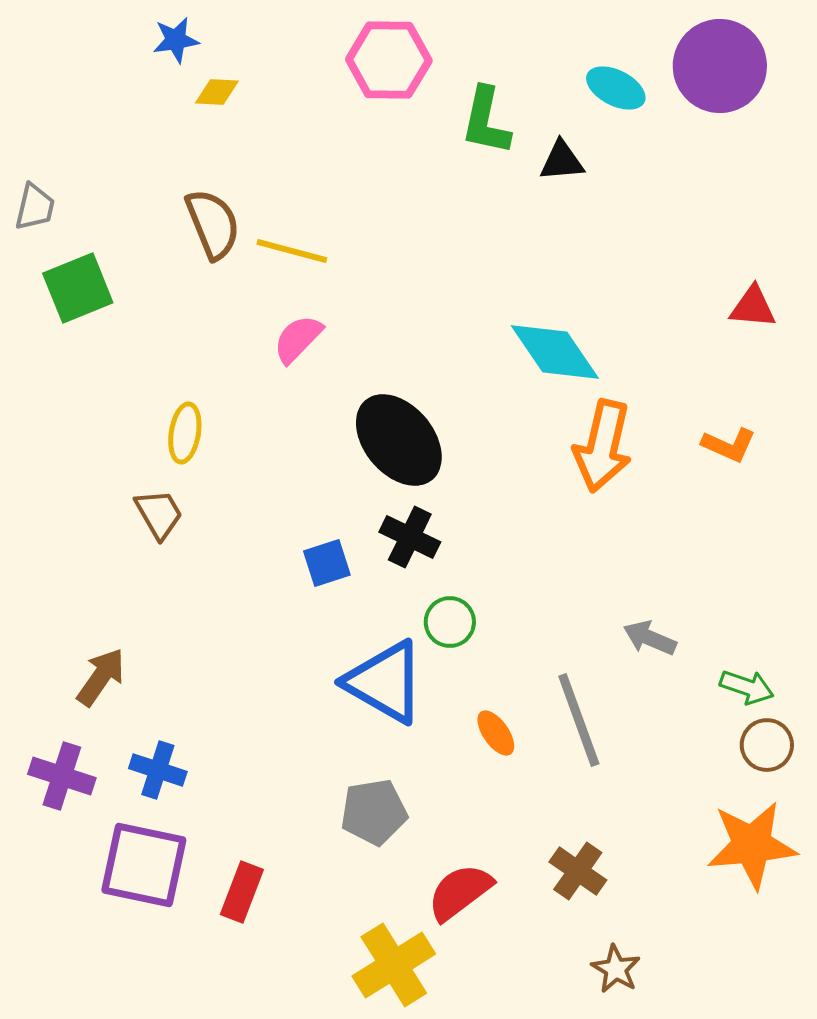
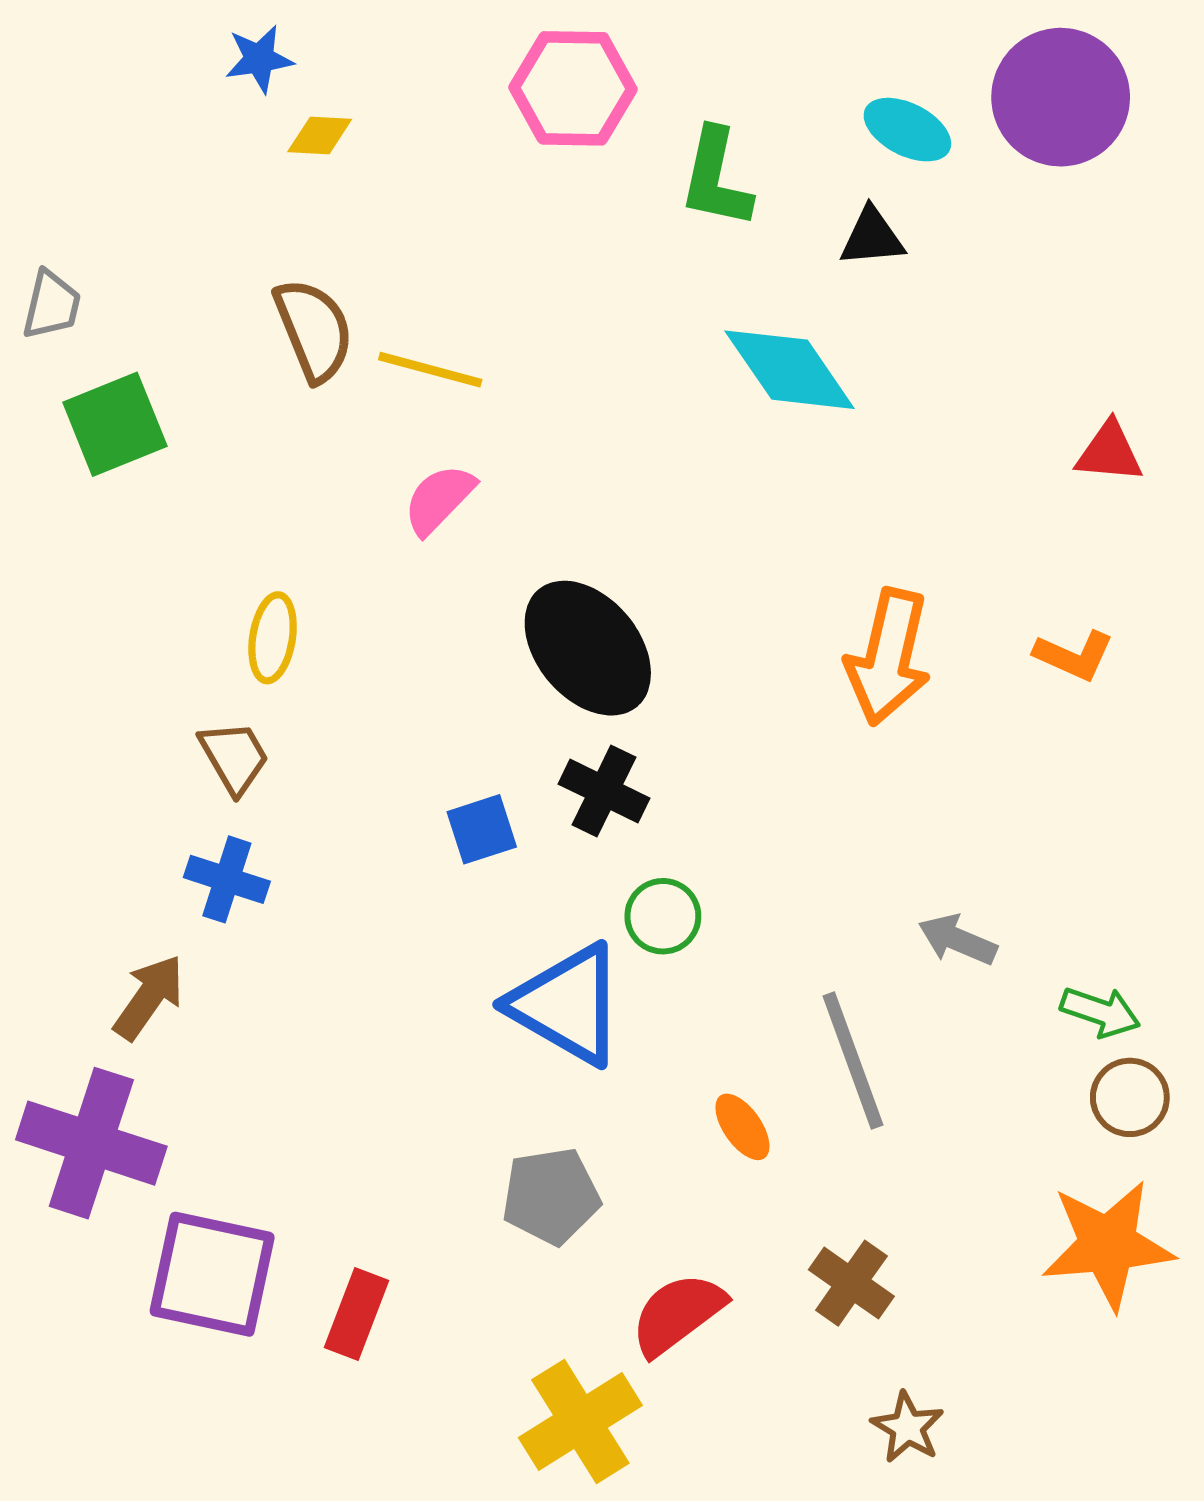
black triangle: (562, 161) -> (872, 237), moved
cyan diamond: (555, 352) -> (790, 370), moved
orange ellipse: (496, 733) -> (742, 1127), moved
blue cross: (158, 770) -> (227, 879), moved
purple cross: (62, 776) -> (91, 1143), size x1.5

